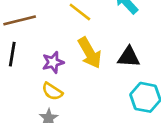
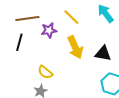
purple star: (53, 62) -> (49, 30), moved

